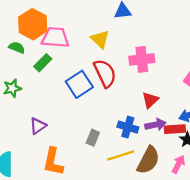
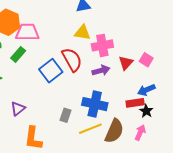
yellow triangle: (100, 39) -> (83, 33), moved, turned -30
red triangle: (150, 100) -> (126, 63), moved
purple arrow: (156, 125) -> (101, 70), moved
blue cross: (128, 127) -> (95, 104), size x1.4

